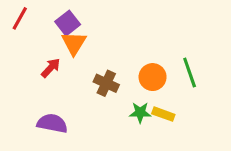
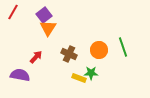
red arrow: (51, 68) -> (36, 57), moved
yellow rectangle: (163, 114) -> (79, 78), moved
purple semicircle: (52, 123) -> (20, 75), moved

